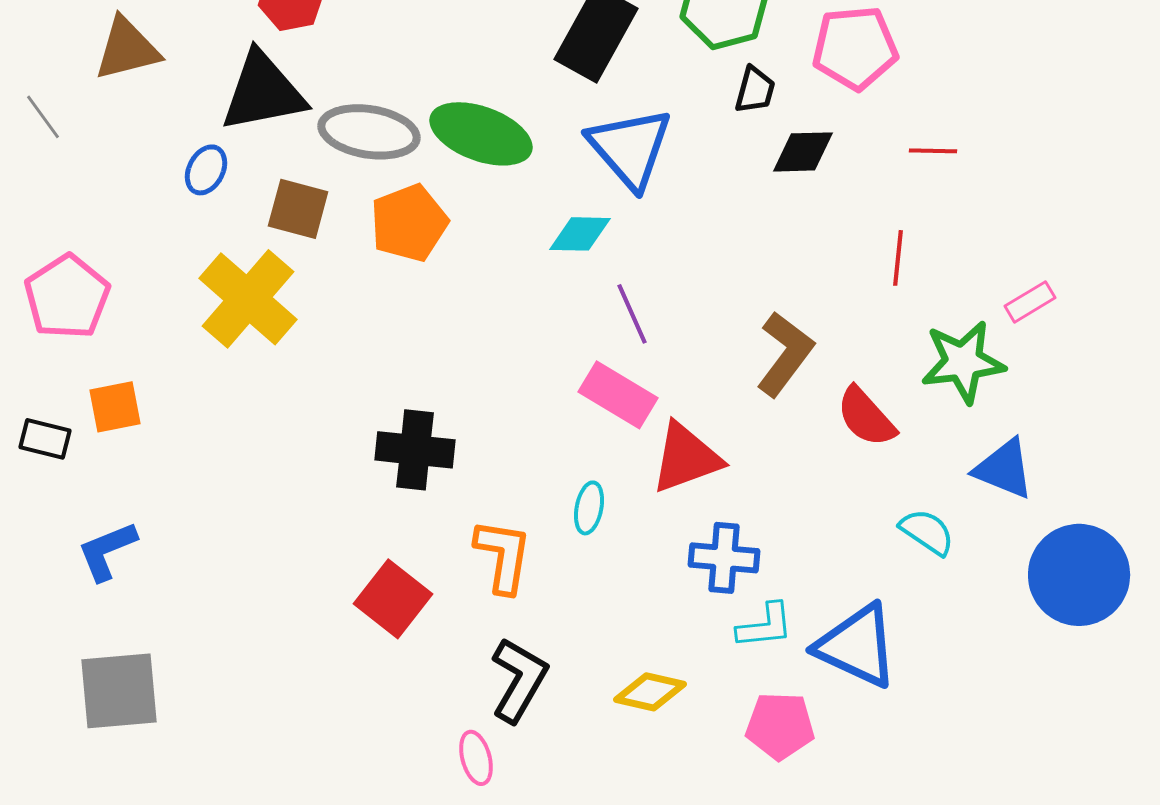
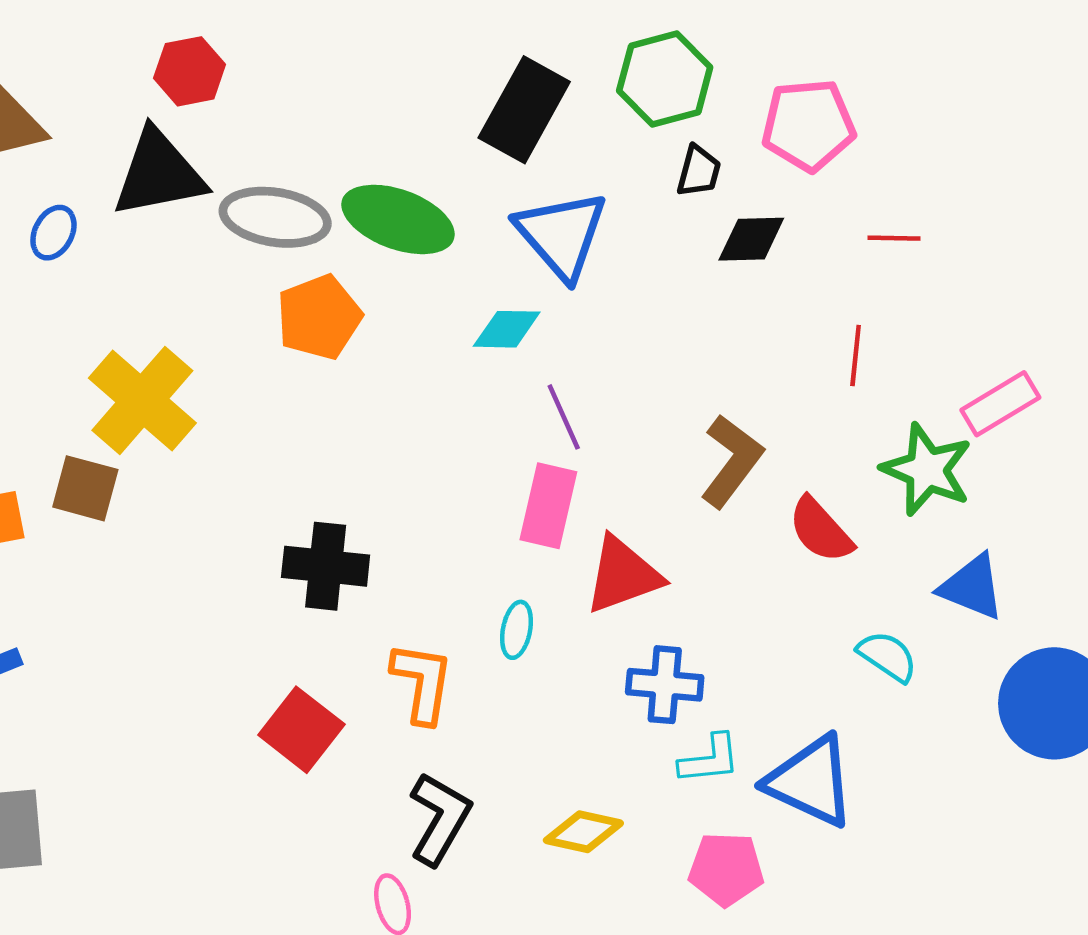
blue ellipse: (206, 170) -> (53, 233), moved
brown square: (298, 209) -> (85, 488), moved
pink rectangle: (1030, 302) -> (1000, 404), size x1.4
green star: (963, 362) -> (927, 470), turned 30
pink rectangle: (618, 395) -> (548, 506), turned 72

